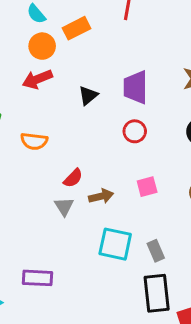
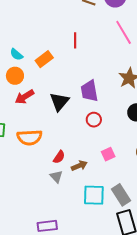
orange circle: (42, 46) -> (15, 76), moved
black triangle: (88, 96) -> (59, 102), size x1.5
orange semicircle: (34, 141) -> (29, 137), size x1.4
gray rectangle: (156, 251) -> (121, 195), size x1.5

